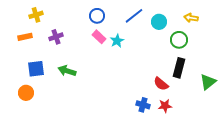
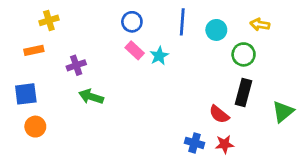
blue line: (134, 16) -> (182, 22), turned -48
purple cross: (56, 37) -> (76, 65), moved
blue square: (36, 69) -> (26, 94), moved

